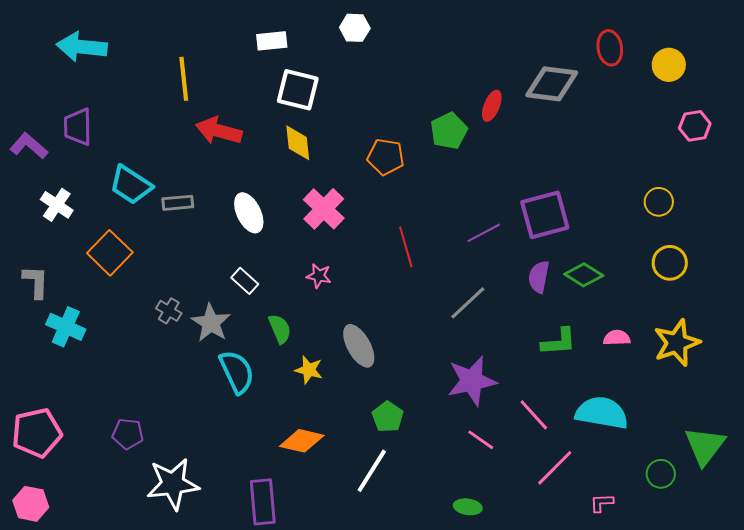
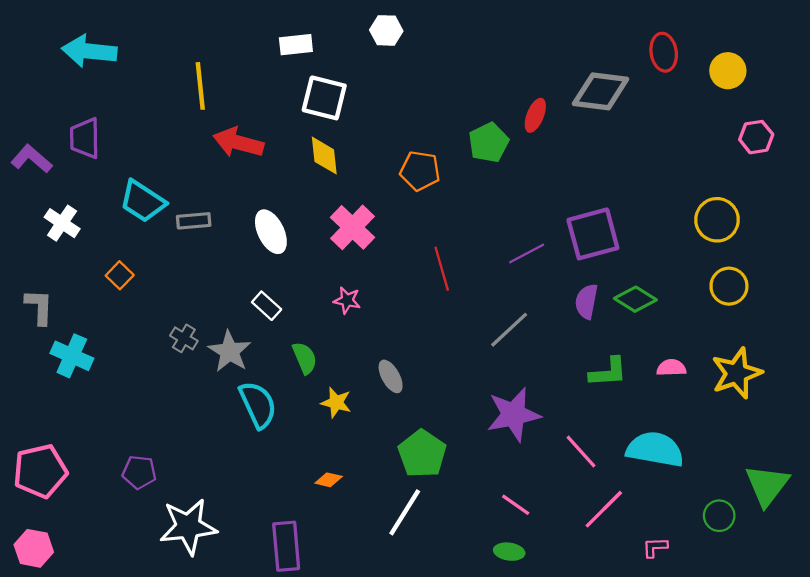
yellow circle: (659, 202) -> (717, 220), size x1.4
orange square: (110, 253) -> (120, 275), size x0.6
gray ellipse: (359, 346) -> (391, 376), size x0.7
green pentagon: (388, 417) -> (422, 454), size x1.4
pink line: (481, 440) -> (516, 505), moved
orange diamond: (302, 441) -> (329, 480), size x0.6

